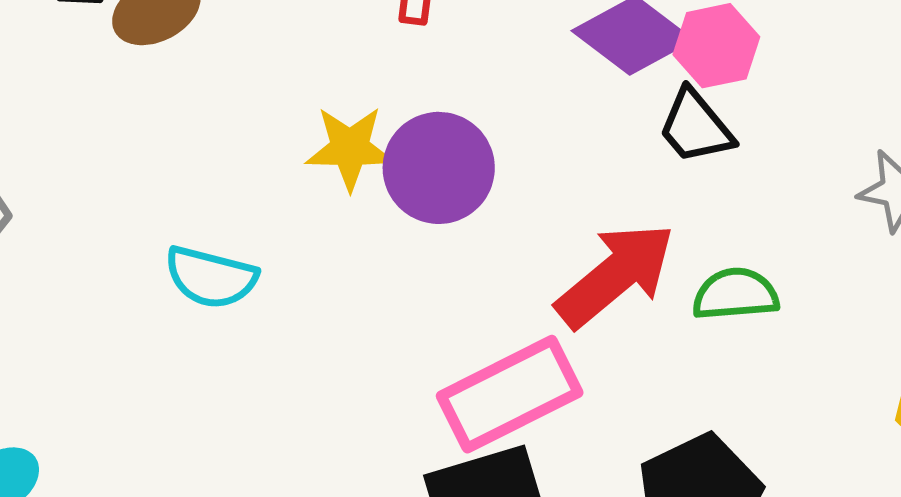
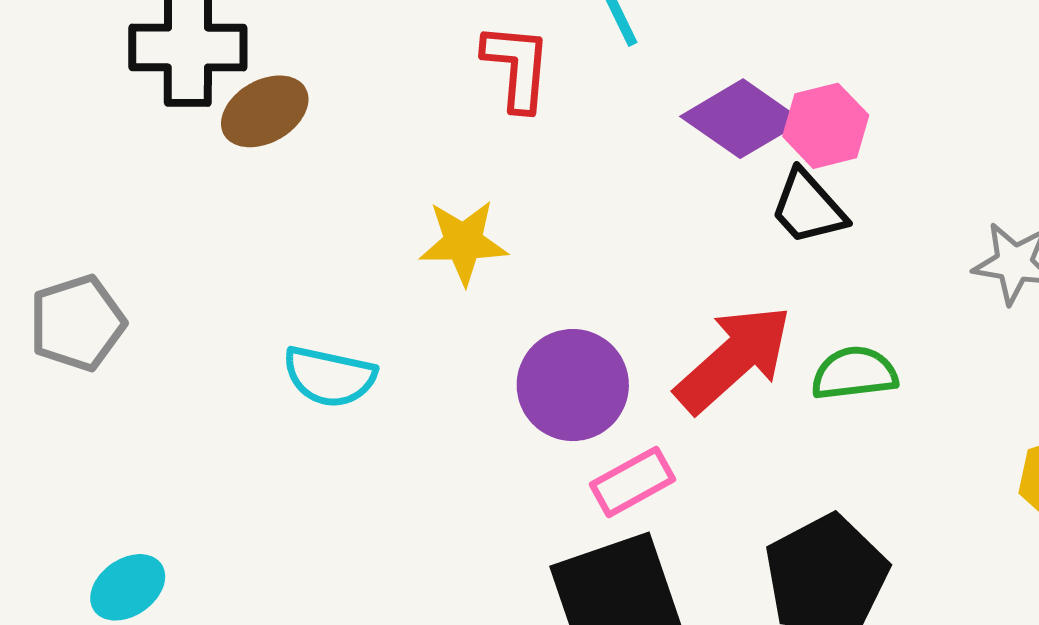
purple circle: (439, 168) -> (573, 385), moved
pink rectangle: (510, 394) -> (632, 482), size x0.6

